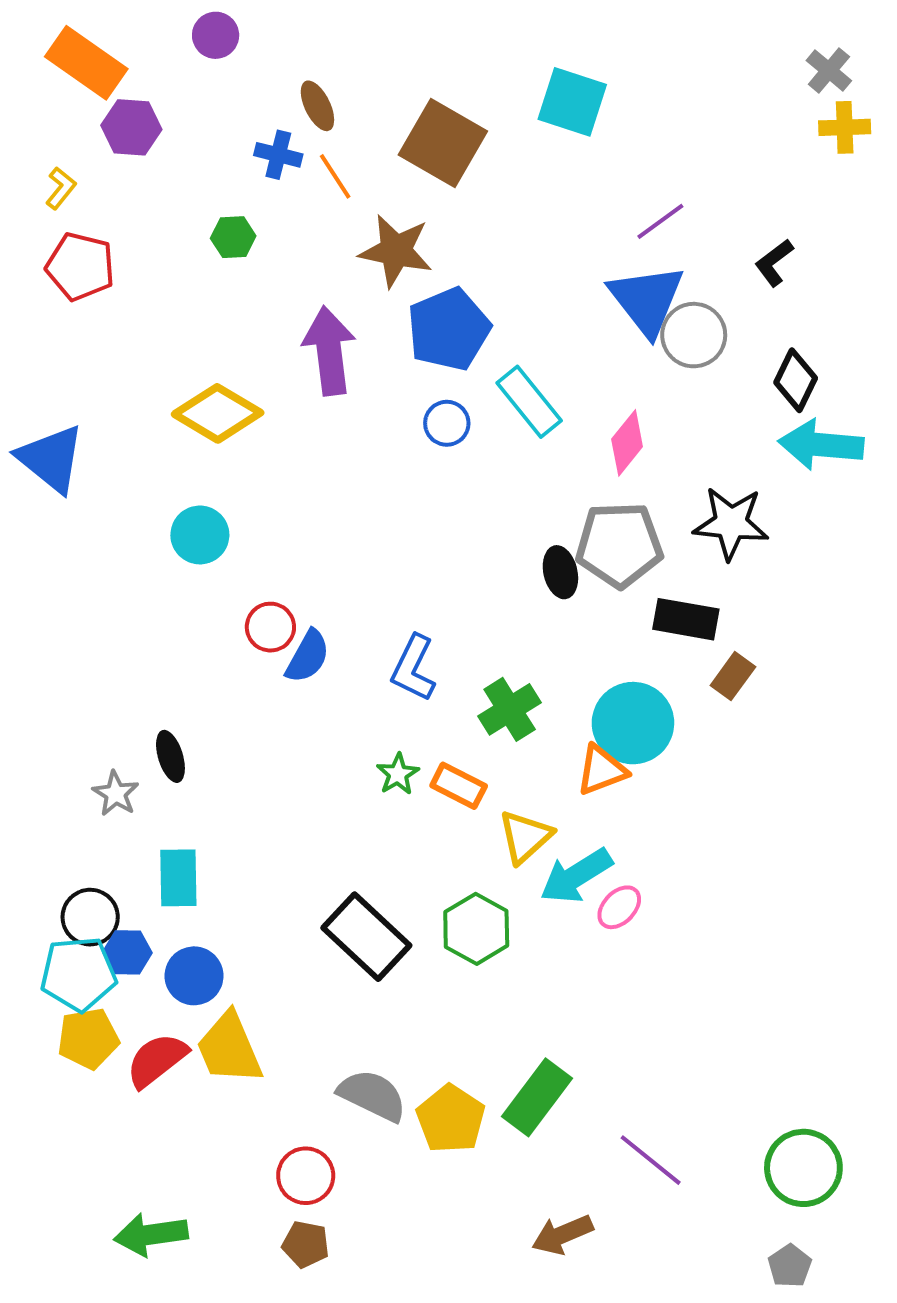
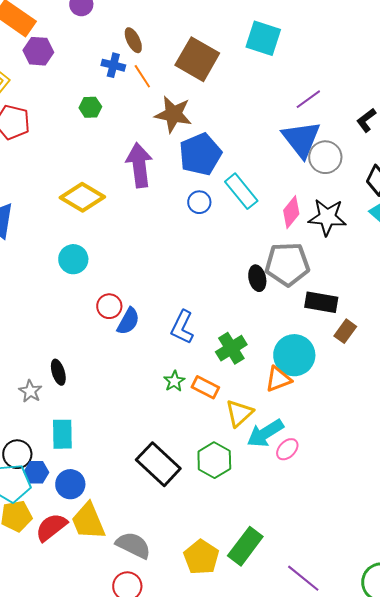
black star: (731, 523) -> (327, 217), moved
gray semicircle: (372, 1095) -> (133, 545), moved

